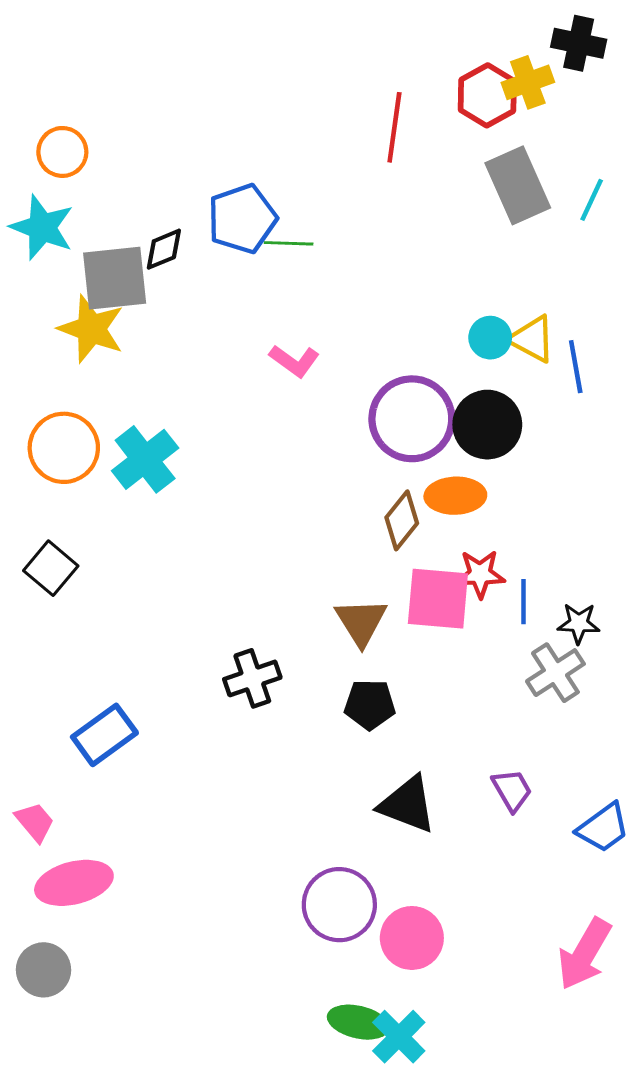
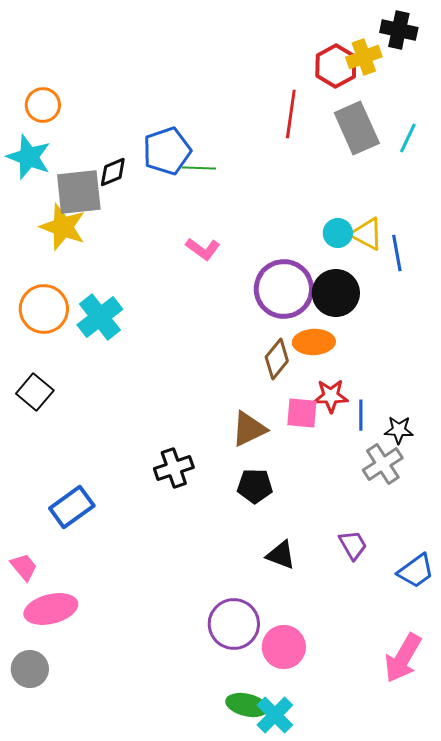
red line: (394, 127) -> (291, 114), moved
pink square: (438, 599) -> (302, 413), size x0.7
brown triangle: (361, 622) -> (249, 429), turned 36
black triangle: (408, 805) -> (281, 555), size x0.7

